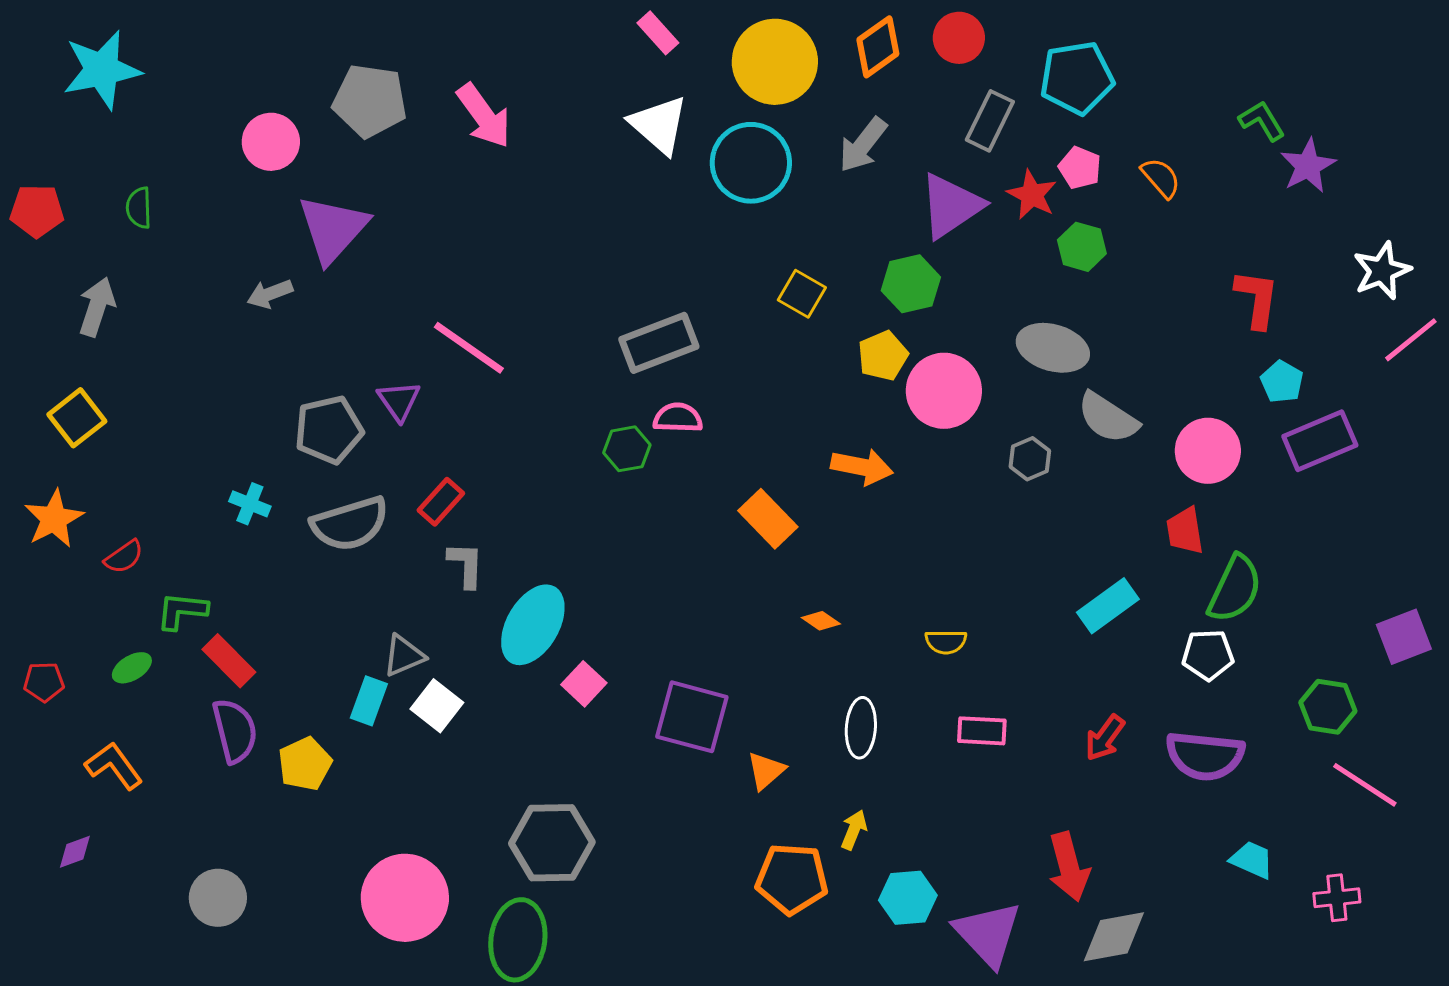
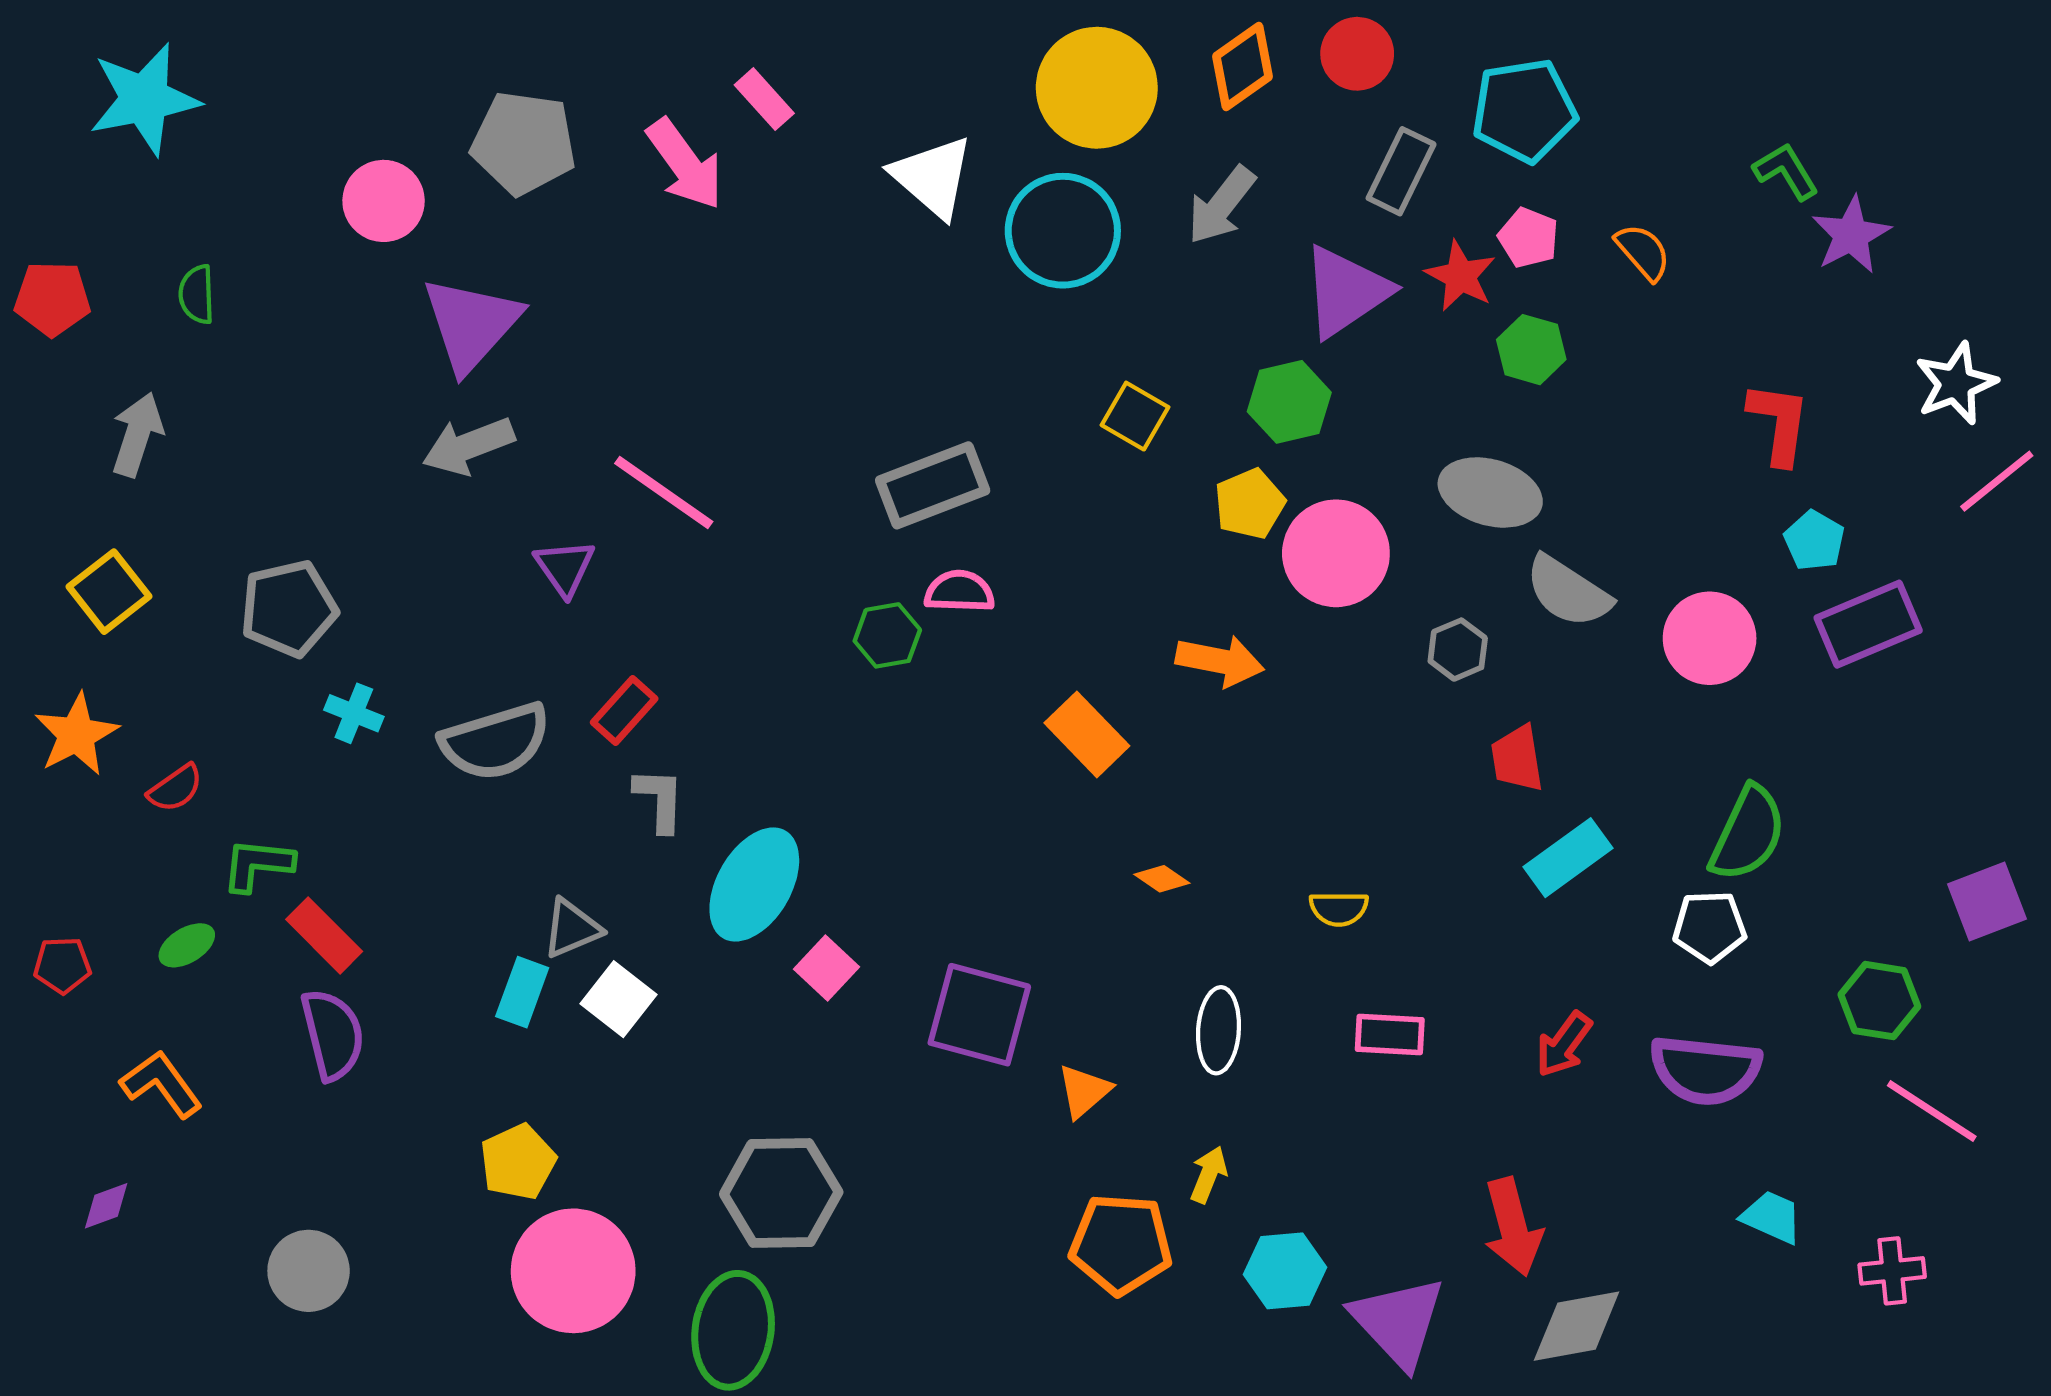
pink rectangle: (658, 33) -> (764, 99), moved
gray arrow: (270, 294) -> (468, 446), moved, size x1.4
gray pentagon: (329, 430) -> (289, 609), moved
red trapezoid: (1185, 531) -> (1517, 759), moved
yellow pentagon: (305, 764) -> (518, 1162), moved

